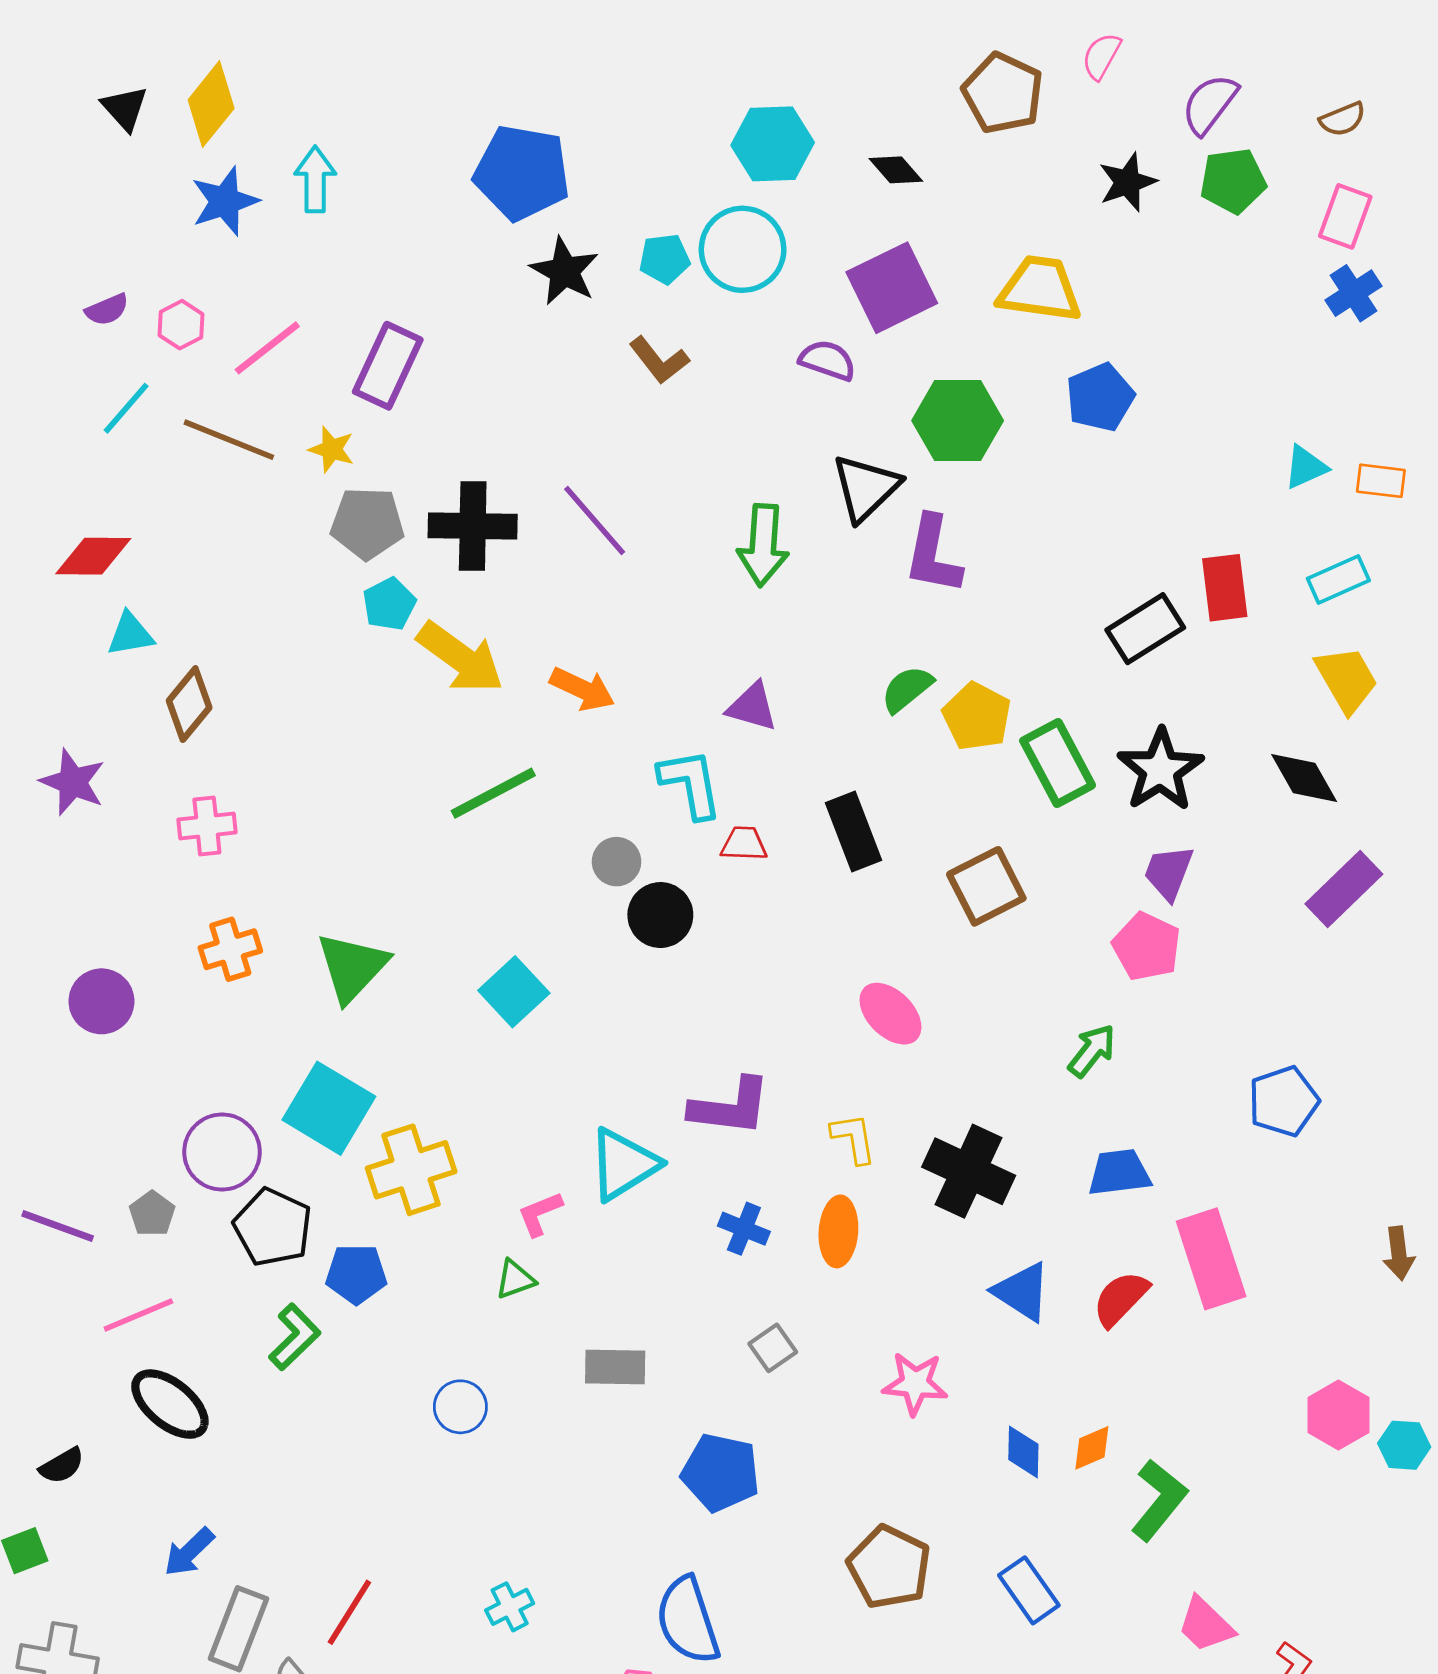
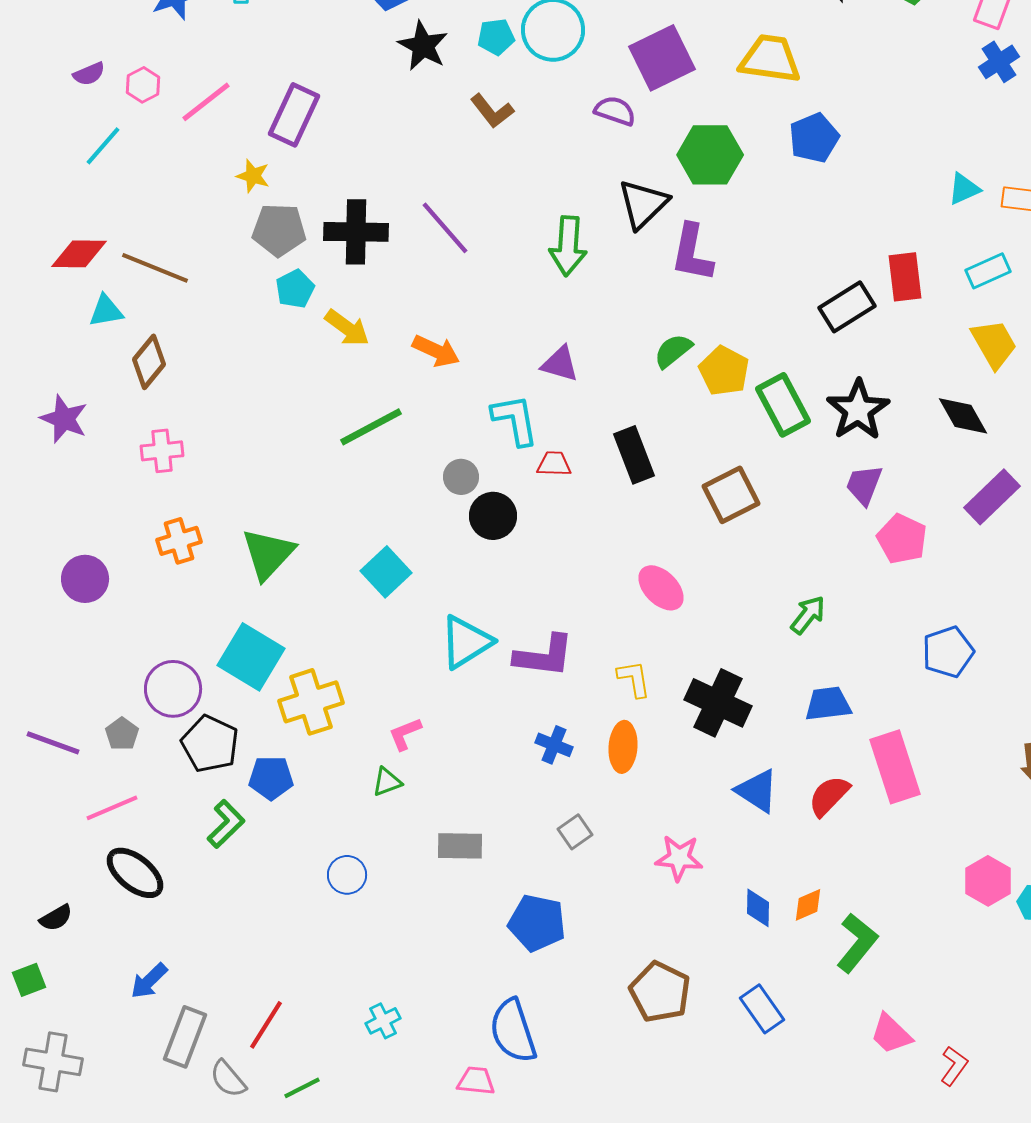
brown line: (229, 440) -> (155, 268), moved
yellow arrow: (460, 658) -> (347, 328), size x0.7
pink pentagon: (1147, 947) -> (902, 539), moved
cyan triangle: (623, 1164) -> (466, 642), moved

